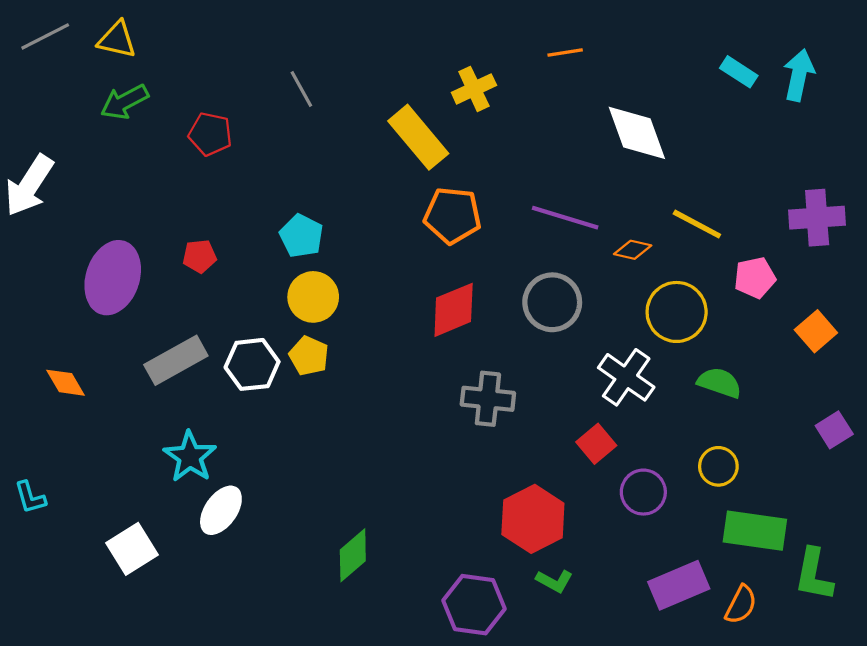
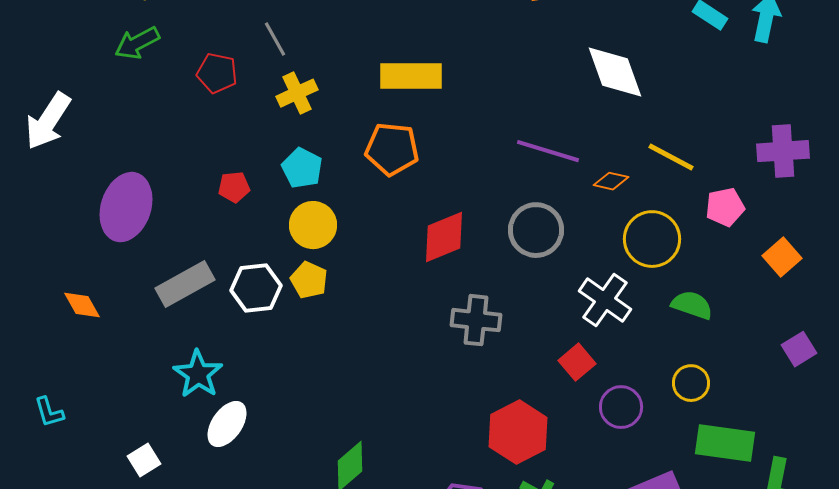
gray line: (301, 89) -> (275, 39), moved
yellow cross: (474, 89) -> (297, 93), moved
yellow rectangle: (418, 137) -> (411, 76), turned -50
orange pentagon: (453, 215) -> (392, 149), moved
red pentagon: (200, 256) -> (234, 187), moved
white square: (132, 549) -> (144, 460), size x0.7

